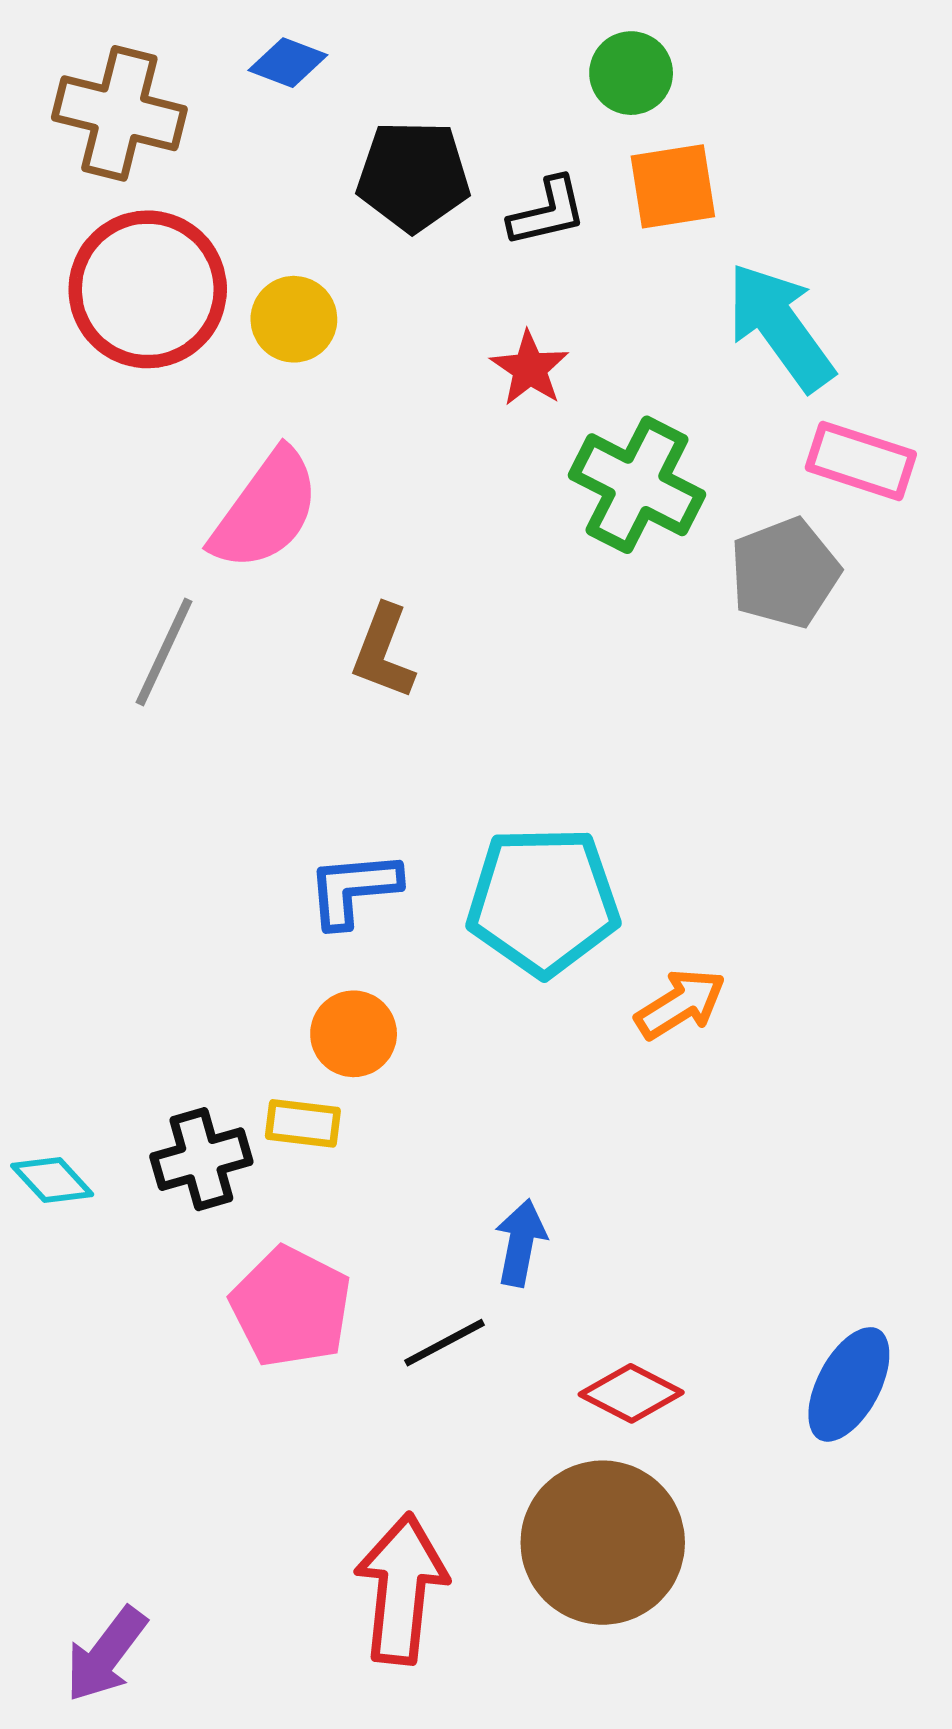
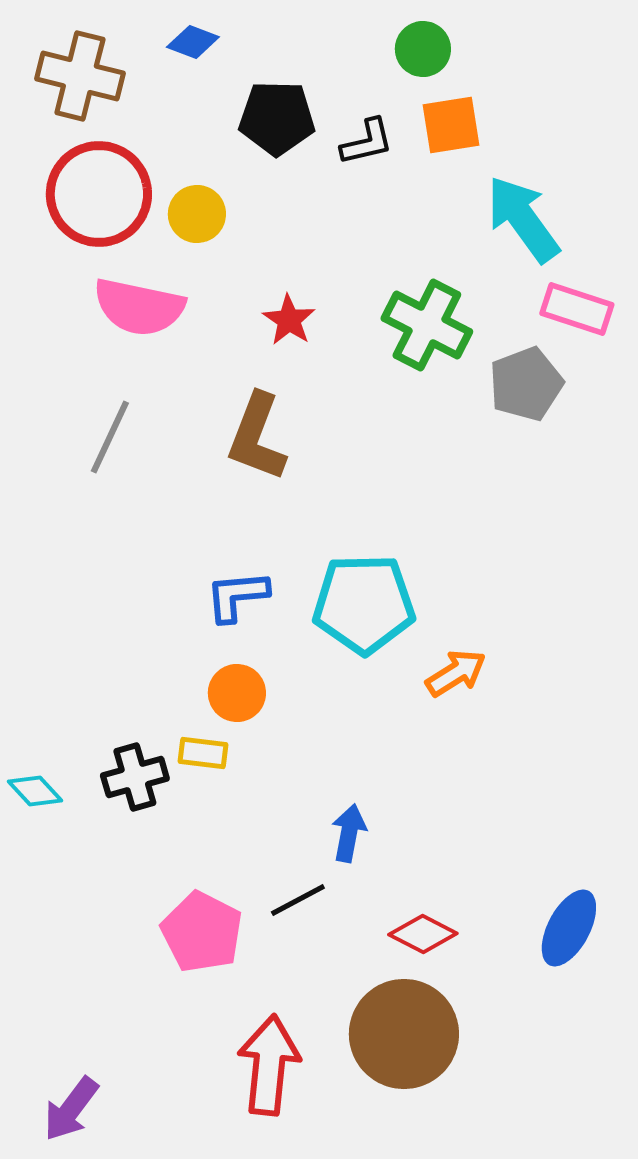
red star: (530, 368) -> (289, 320), moved
pink semicircle: (266, 510) -> (139, 307), moved, turned 66
brown L-shape: (383, 652) -> (257, 437), size x1.4
pink pentagon: (291, 1307) -> (202, 932), moved

